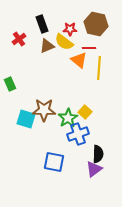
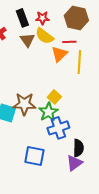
red star: (70, 29) -> (42, 18), moved
brown triangle: (47, 46) -> (27, 40), turned -42
orange triangle: (79, 60) -> (59, 54), turned 36
yellow square: (85, 112) -> (54, 97), moved

